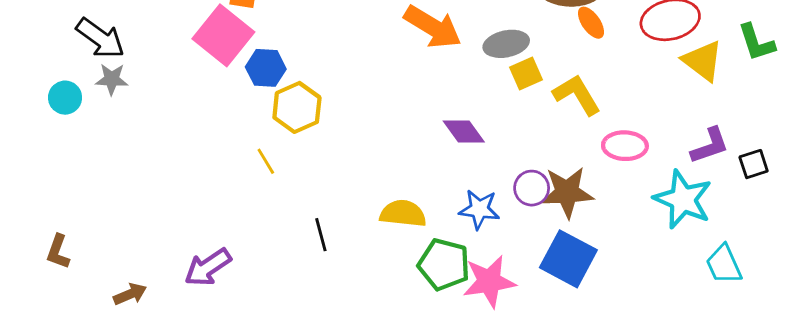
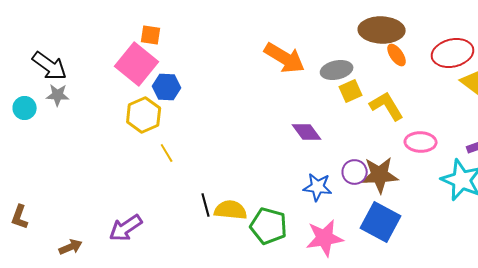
yellow hexagon: (297, 107) -> (144, 115), moved
yellow semicircle: (403, 214) -> (231, 210), moved
green pentagon: (444, 264) -> (269, 226), moved

